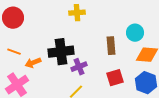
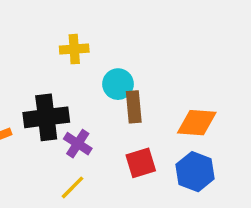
cyan circle: (135, 33) -> (118, 84), moved
purple cross: (79, 67) -> (78, 144), turned -35

